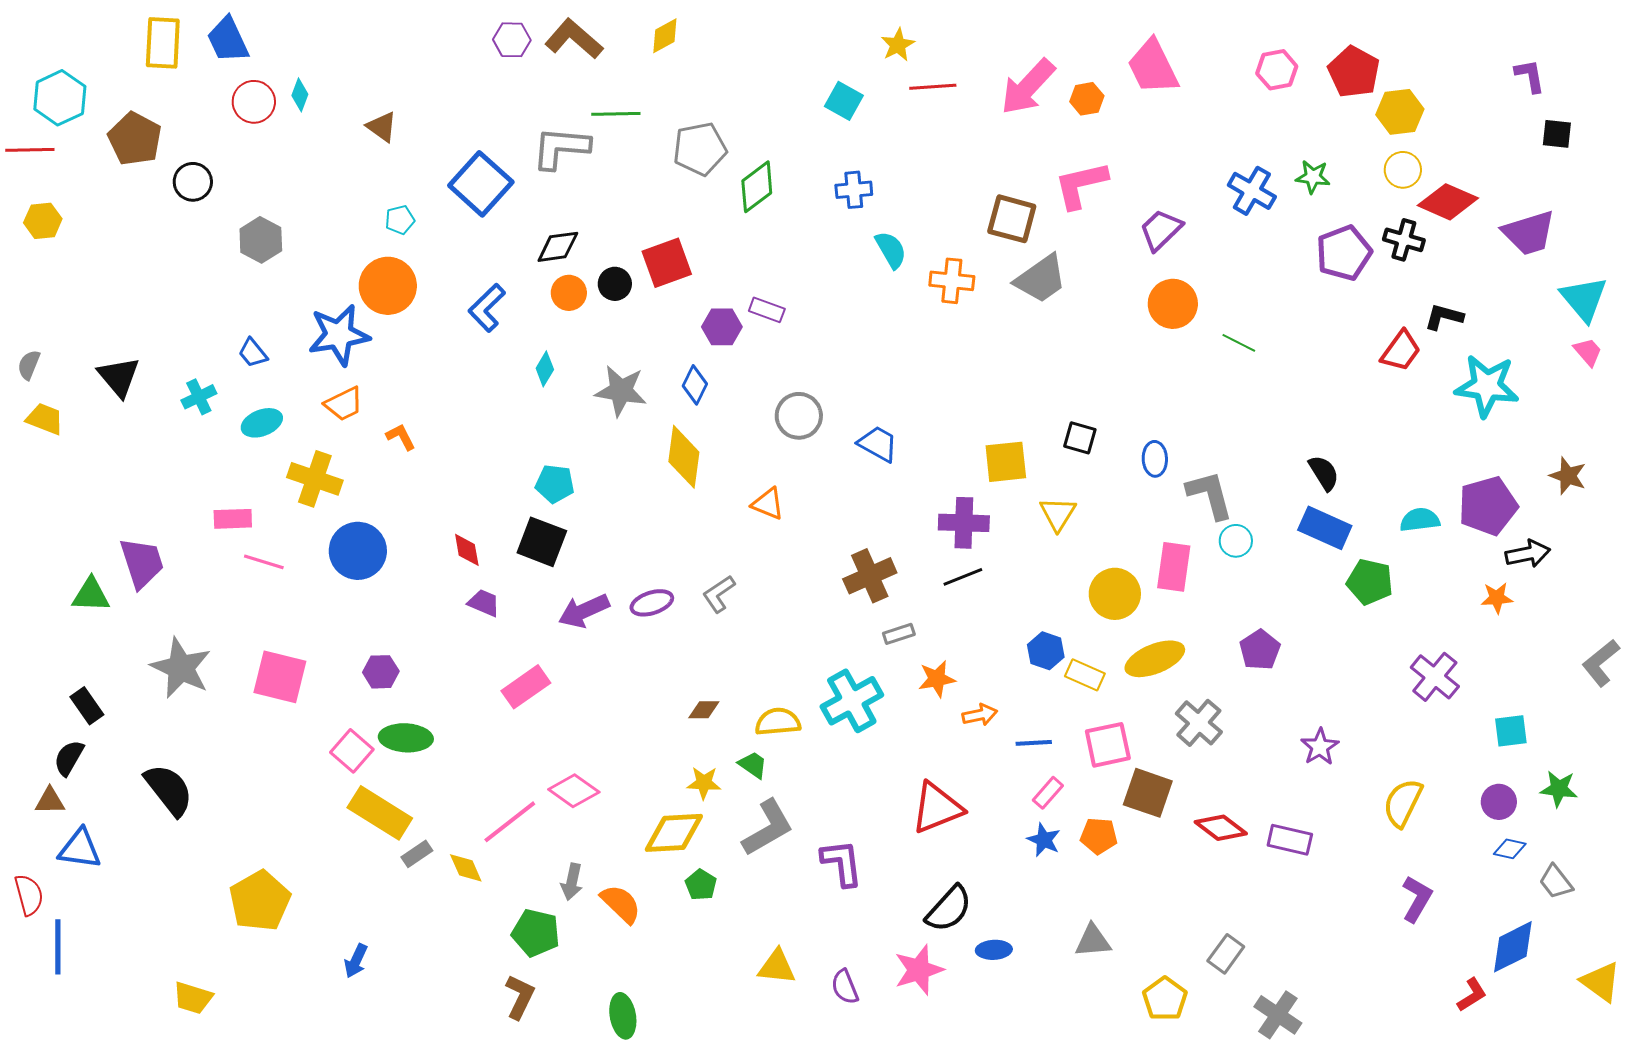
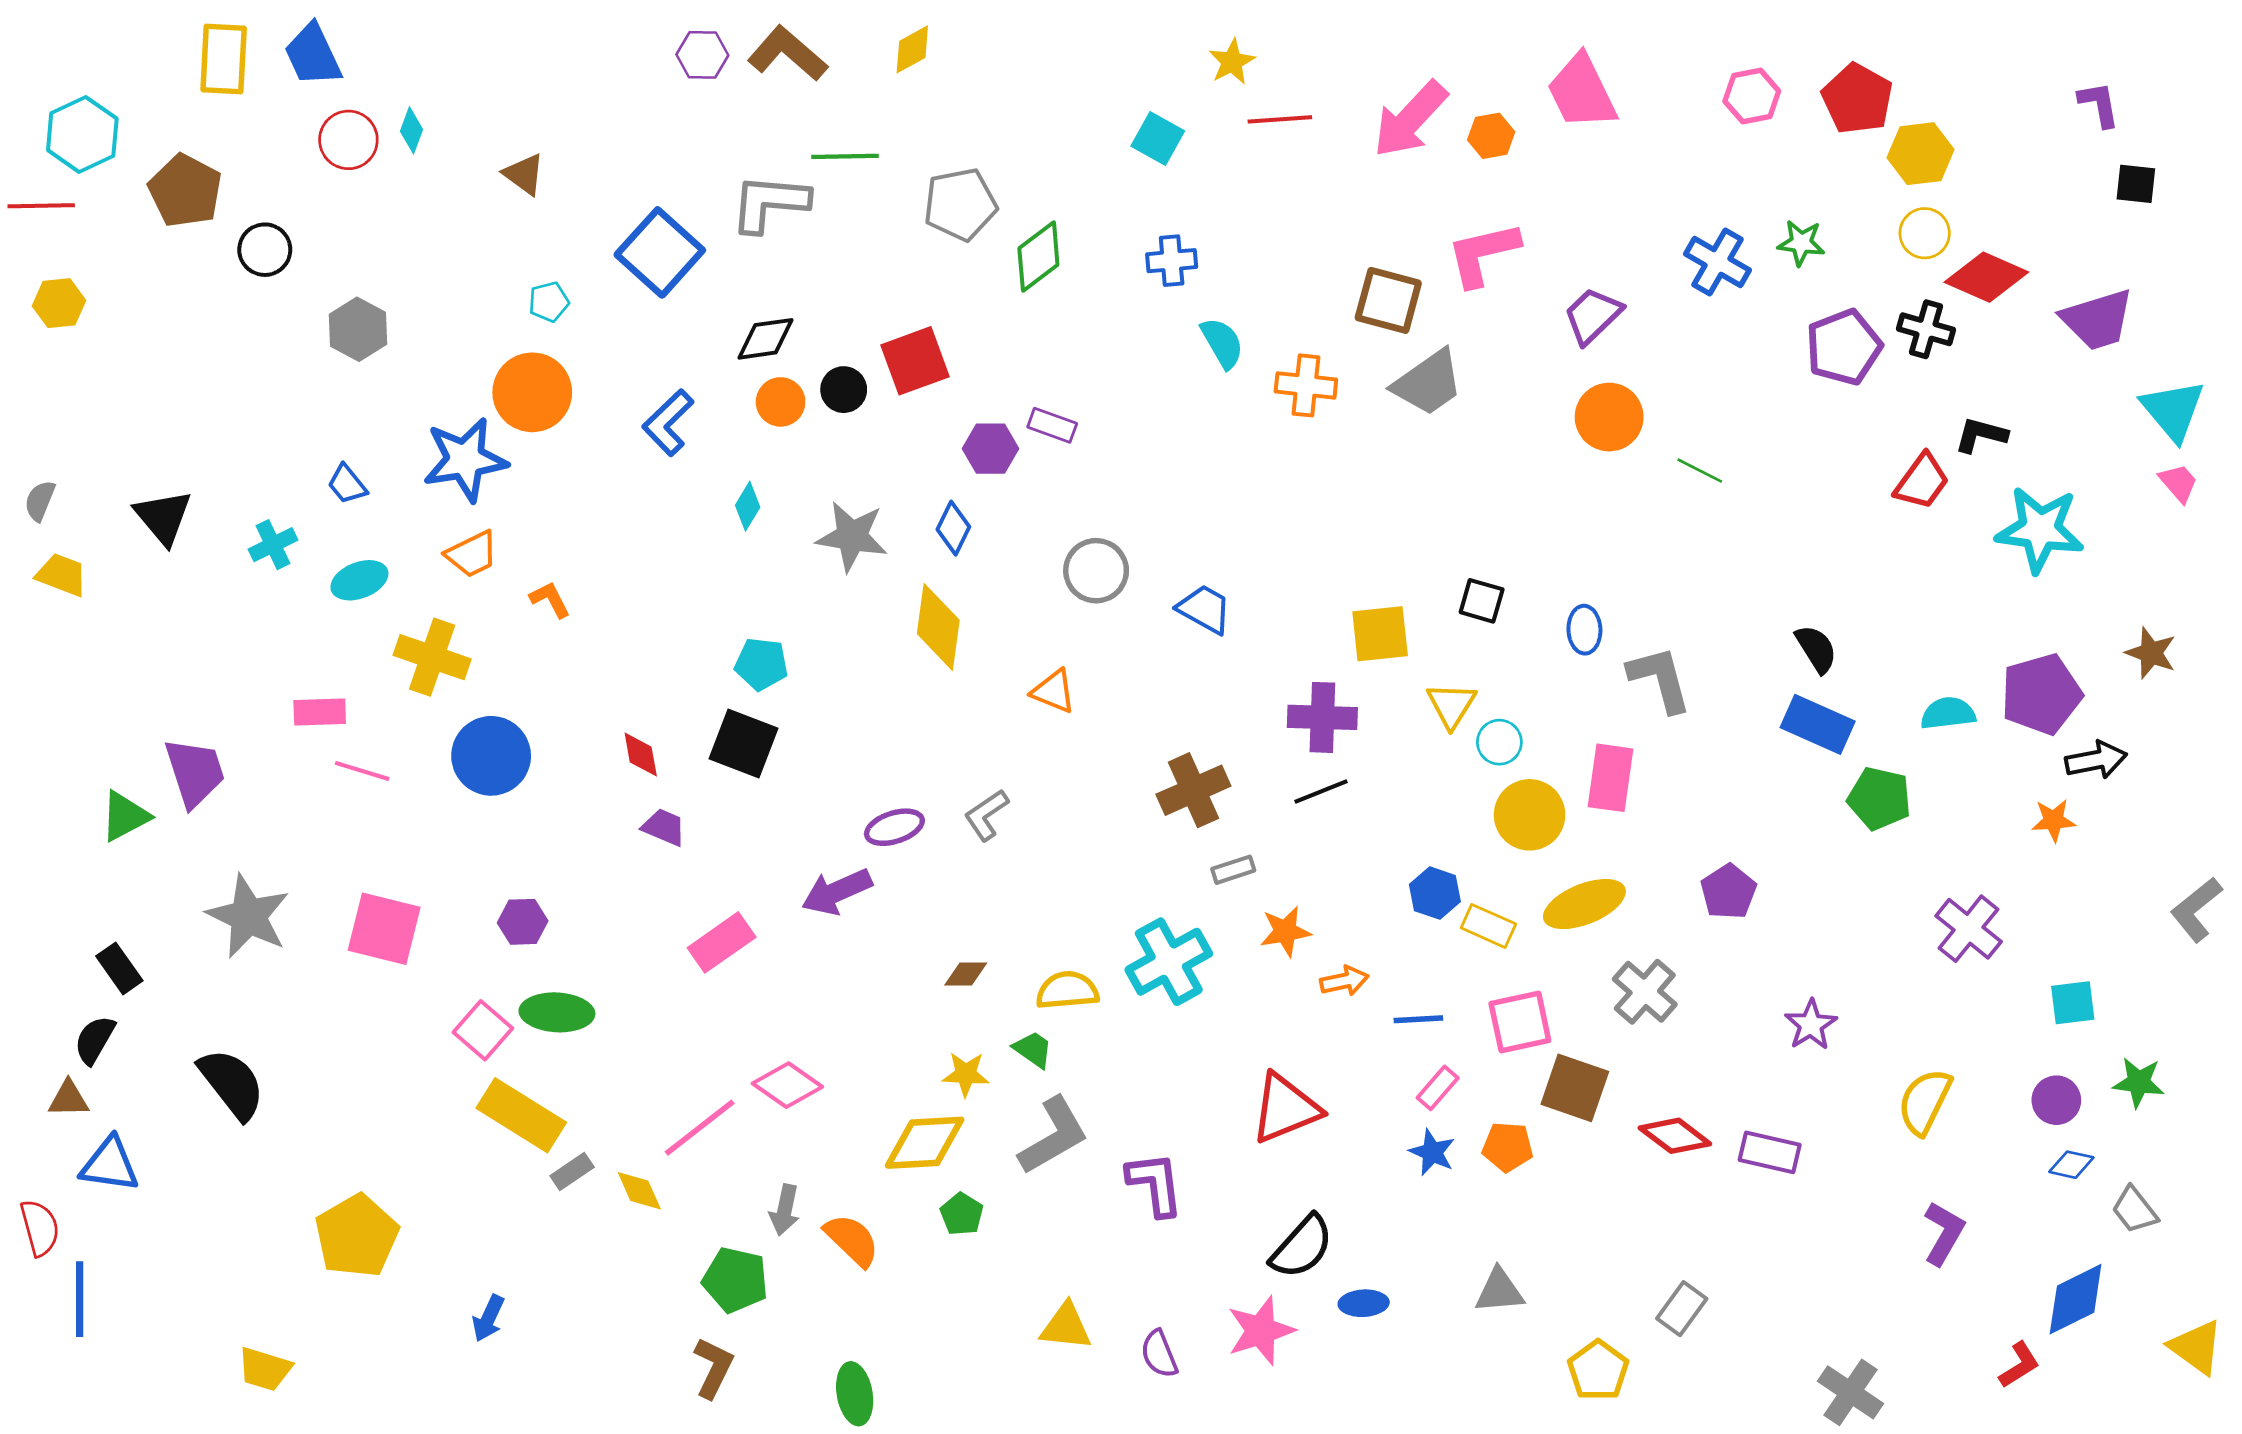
cyan circle: (1236, 541) -> (1499, 742), moved
green triangle: (91, 595) -> (125, 816), turned -30
purple arrow: (584, 611) -> (837, 892), moved
gray cross: (1278, 1015) -> (1851, 1392), moved

